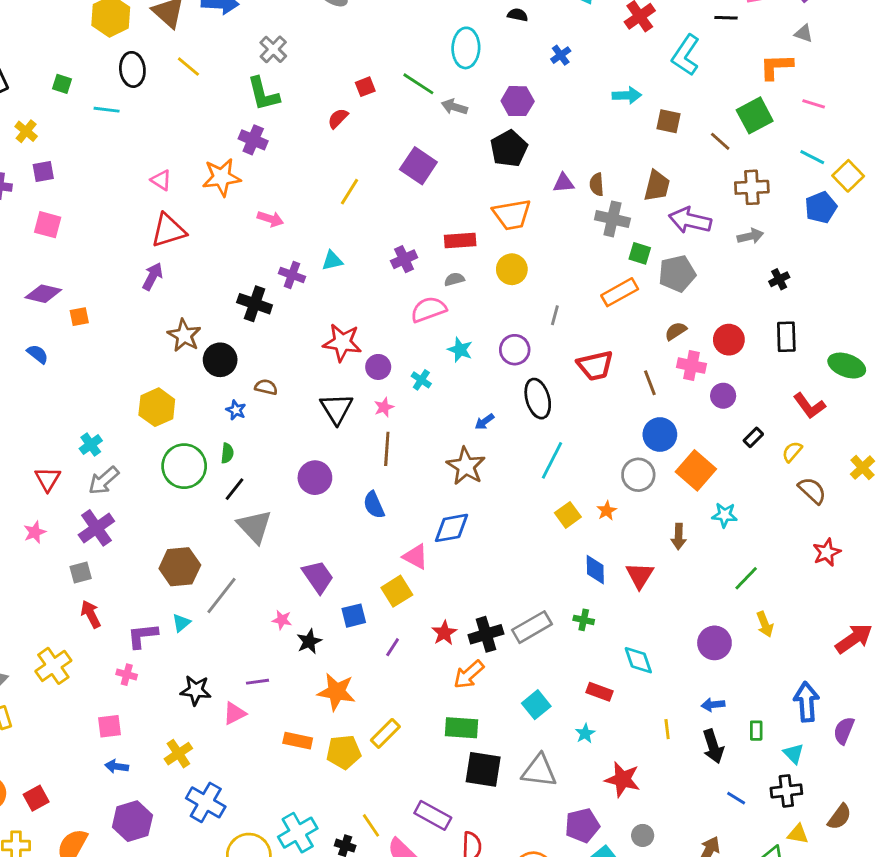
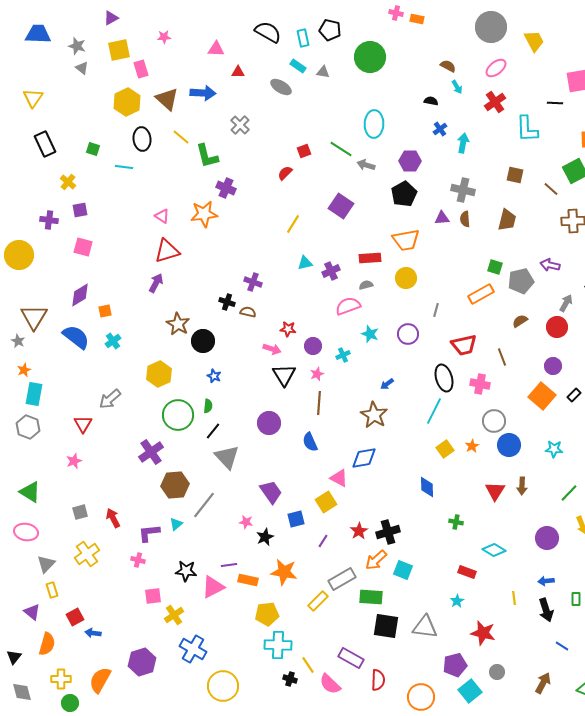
black semicircle: (518, 15) -> (431, 101), moved
cyan L-shape: (686, 55) -> (527, 129), turned -36
green L-shape: (263, 94) -> (207, 156), moved
cyan arrow: (627, 95) -> (463, 143), moved, turned -78
pink arrow: (270, 219) -> (272, 349), moved
gray cross: (612, 219) -> (463, 190), moved
purple arrow: (690, 220) -> (550, 265), moved, size x0.7
gray arrow: (750, 236) -> (566, 303), moved, turned -48
cyan triangle: (332, 261) -> (305, 263), moved
purple diamond: (43, 294) -> (80, 295), turned -45
black cross: (255, 304) -> (227, 302), size x0.7
red star: (342, 343) -> (288, 329), size x0.6
blue semicircle: (38, 354) -> (76, 337), size x1.8
pink cross: (691, 366) -> (480, 384), moved
cyan cross: (421, 380) -> (343, 355), turned 32
brown semicircle: (266, 387) -> (248, 312), moved
black ellipse: (538, 399) -> (444, 378), moved
blue circle: (660, 435) -> (509, 445), moved
cyan cross: (91, 445) -> (113, 341), moved
orange square: (696, 470) -> (542, 396), moved
gray arrow: (104, 480) -> (110, 399), moved
purple cross: (96, 528) -> (151, 452), moved
brown arrow: (679, 537) -> (522, 486), moved
blue diamond: (595, 570) -> (427, 487), moved
gray square: (81, 572) -> (80, 512), moved
gray rectangle: (532, 627) -> (342, 579), moved
cyan diamond: (638, 660) -> (494, 550), turned -40
cyan square: (536, 705) -> (403, 570), moved, turned -30
pink triangle: (234, 713) -> (213, 587), size x1.4
pink square: (109, 726) -> (153, 596), moved
orange rectangle: (298, 741) -> (248, 580), moved
yellow pentagon: (344, 752) -> (267, 614), moved
blue arrow: (117, 767) -> (93, 633), moved
red square: (36, 798) -> (75, 617), moved
cyan cross: (298, 833) -> (278, 645), moved, turned 32

